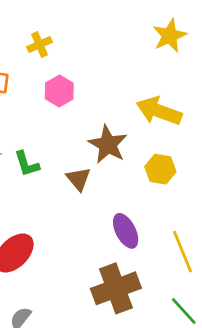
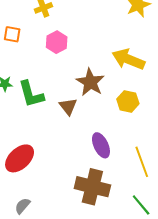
green L-shape: (27, 164) -> (31, 94), size x1.4
brown cross: (116, 288) -> (92, 187), turned 32

